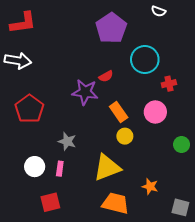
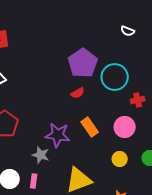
purple pentagon: (111, 28) -> (83, 63), moved
purple star: (85, 92) -> (58, 135), moved
yellow circle: (125, 136) -> (120, 159), moved

